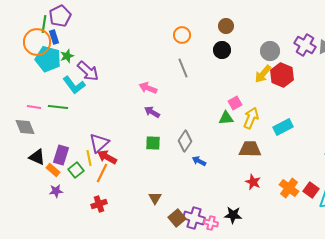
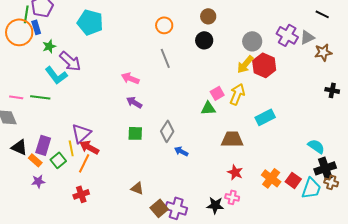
cyan pentagon: (48, 59) -> (90, 22), moved
yellow arrow: (251, 118) -> (237, 94), moved
brown triangle: (155, 198) -> (137, 188), turned -40
pink cross: (211, 223) -> (232, 197), moved

